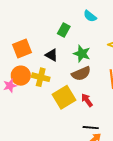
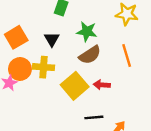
black triangle: (52, 55) -> (52, 39), turned 40
red arrow: (87, 100) -> (102, 85), turned -40
black line: (91, 128) -> (94, 117), moved

